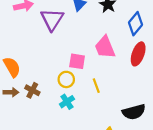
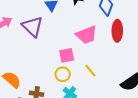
pink trapezoid: (105, 47) -> (87, 35), turned -70

